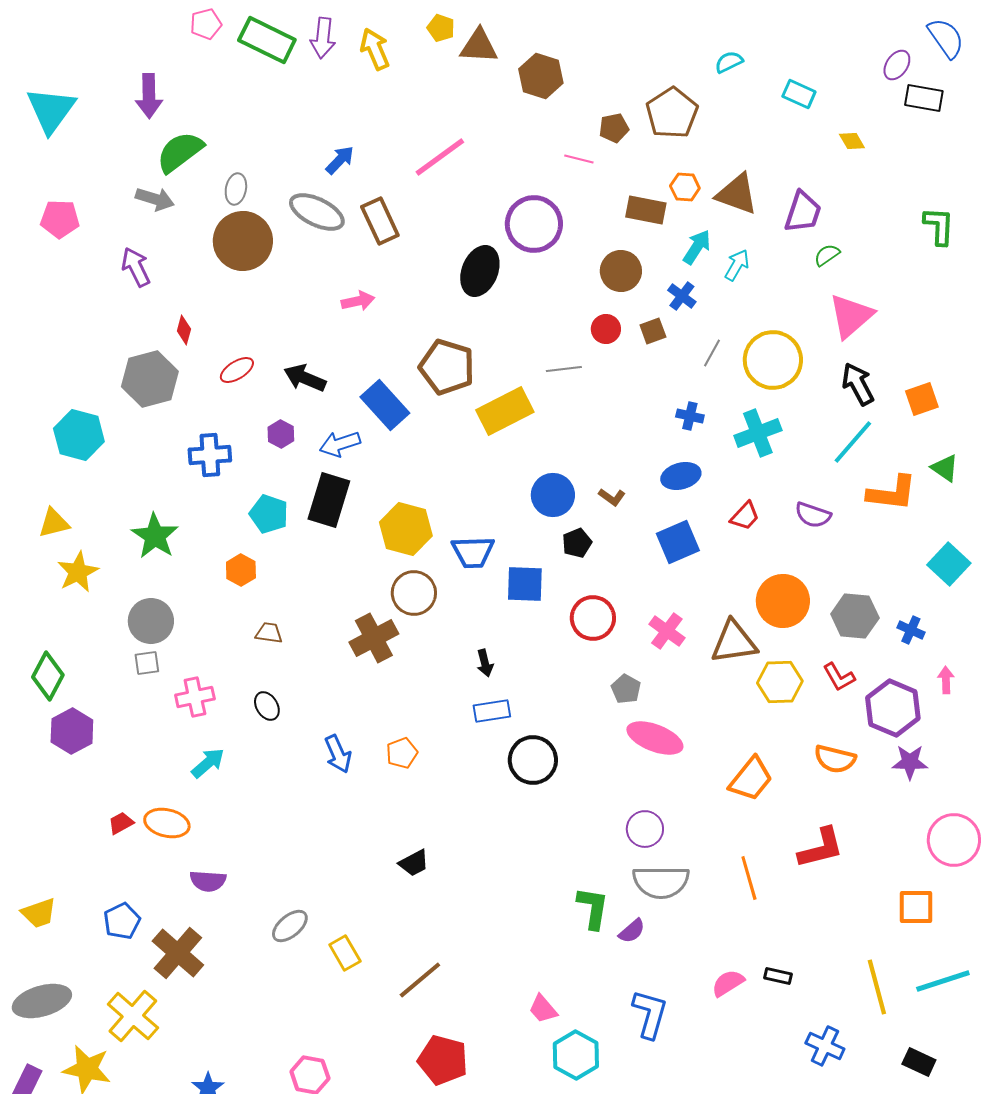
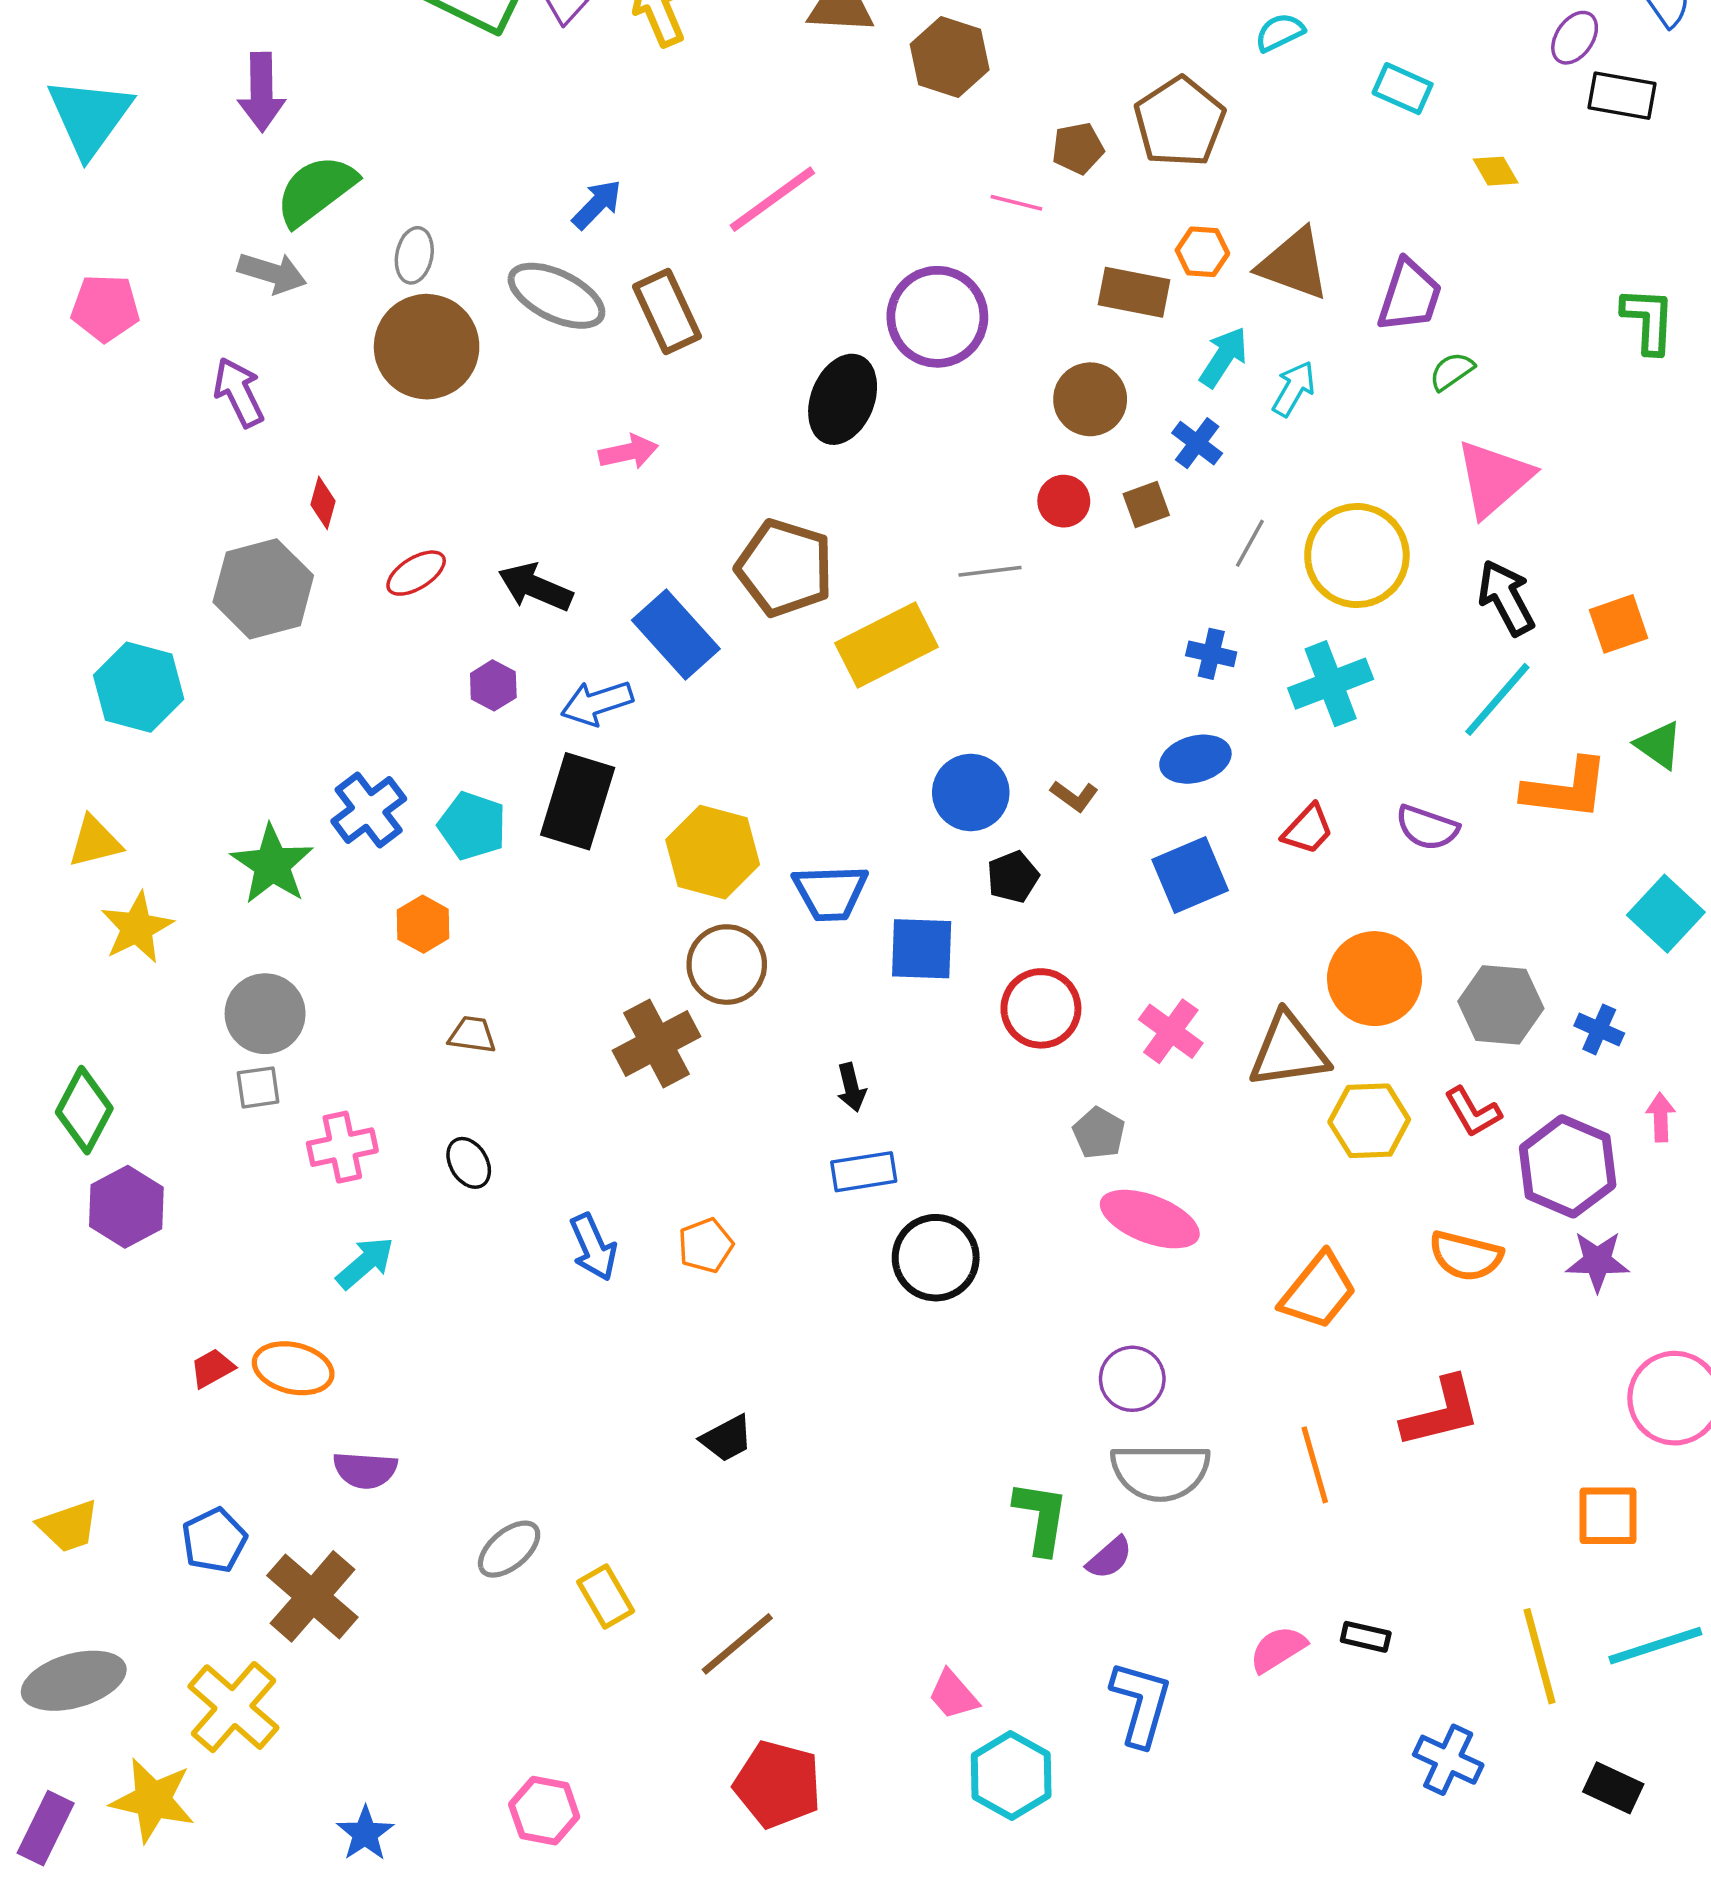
blue cross: (210, 455) -> (369, 810), moved, turned -33

